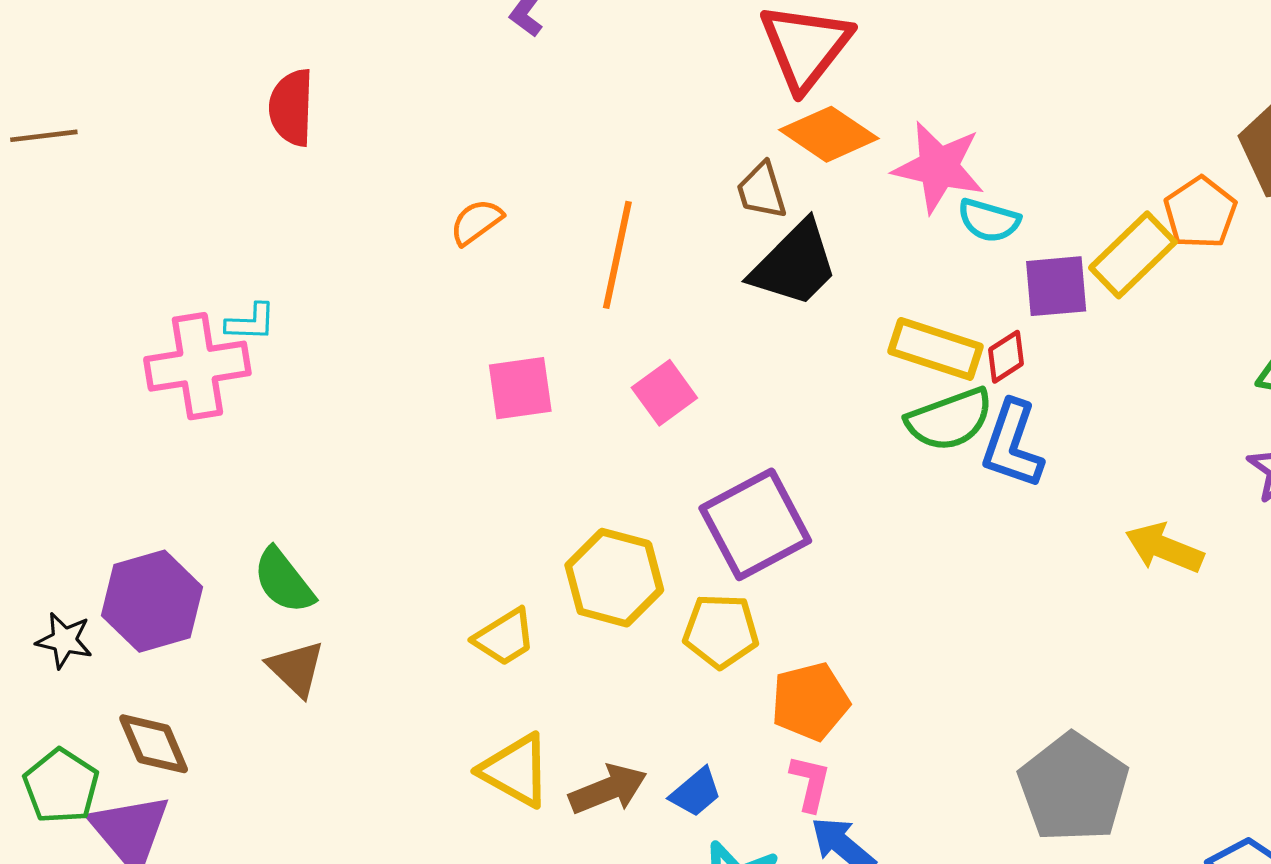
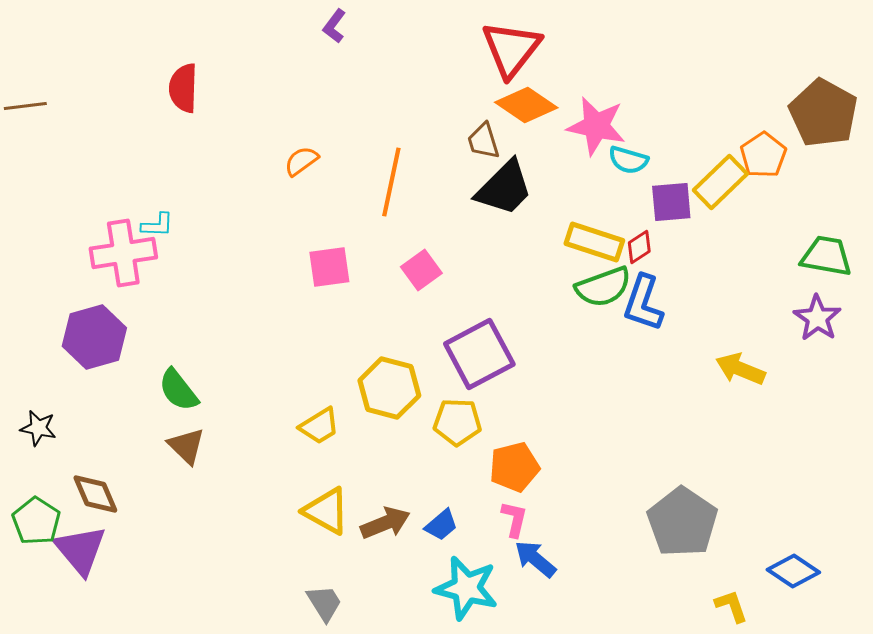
purple hexagon: (152, 601) -> (94, 337), moved

